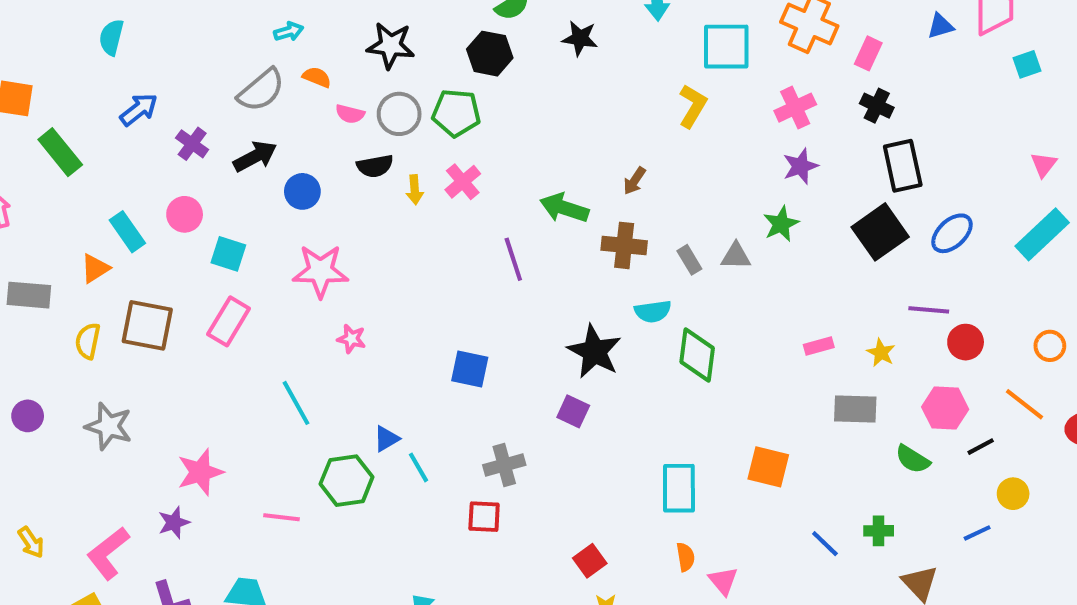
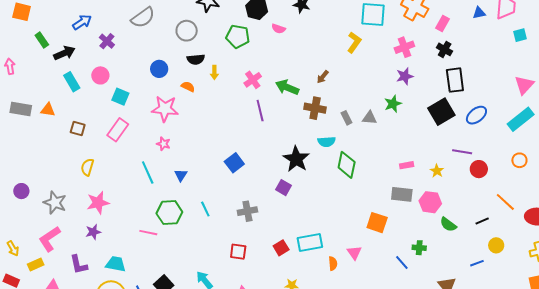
orange semicircle: (317, 77) -> (188, 87), moved
pink semicircle: (350, 114) -> (279, 29), moved
gray circle: (399, 114) -> (187, 31), moved
green rectangle: (60, 152) -> (42, 40), size x0.7
black arrow: (255, 156) -> (64, 53), moved
pink triangle: (1044, 165) -> (524, 85), size x1.5
pink cross: (463, 182) -> (253, 80), moved
orange triangle: (95, 268) -> (48, 110), moved, turned 35
brown square: (147, 325) -> (78, 129), size x0.6
pink star: (351, 339) -> (163, 144), moved
yellow semicircle: (88, 341) -> (87, 167), moved
orange circle: (1050, 346) -> (519, 160), moved
blue square: (470, 369) -> (234, 163), turned 36
pink hexagon: (945, 408) -> (430, 202), moved
gray rectangle: (855, 409) -> (402, 194), moved
purple circle: (28, 416) -> (21, 191), moved
gray star: (109, 426) -> (55, 203), moved
blue triangle: (386, 439) -> (181, 175), moved, turned -32
cyan rectangle: (679, 488) -> (310, 242), moved, turned 75
pink line: (282, 517) -> (148, 233), moved
red square: (484, 517) -> (238, 252), moved
purple star: (174, 523) -> (93, 232), moved
green cross: (879, 531) -> (419, 248), moved
yellow arrow: (31, 542) -> (13, 248), moved
red square: (590, 561) -> (281, 248), moved
pink triangle: (723, 581) -> (354, 253), moved

